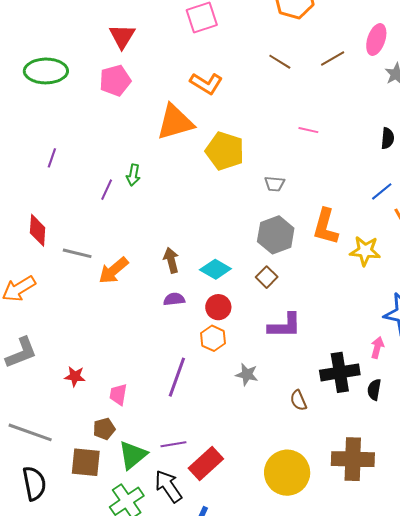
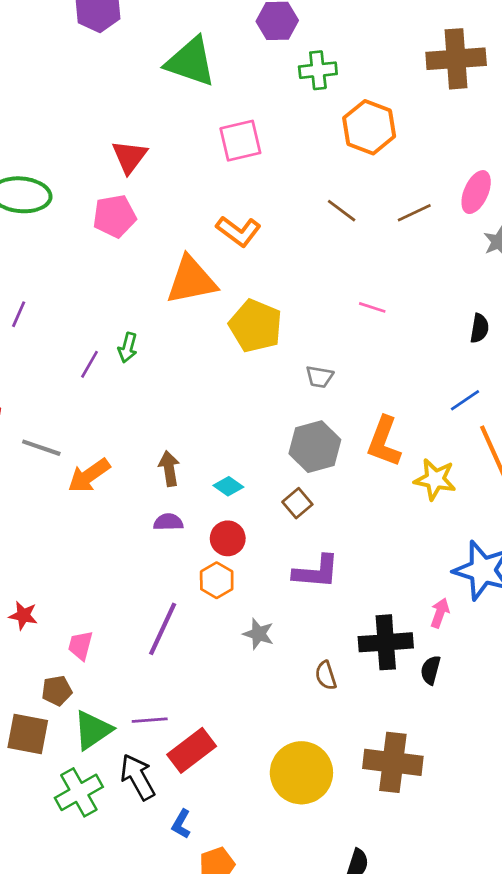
cyan diamond: (215, 269) -> (228, 486), size x0.7

